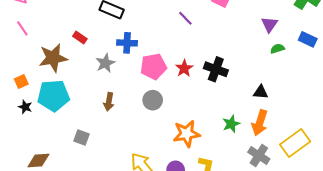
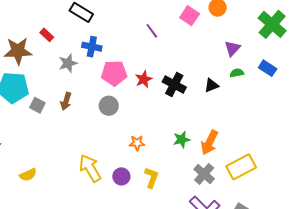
black triangle: (261, 92) -> (211, 85), moved, turned -35
orange star: (187, 134) -> (137, 143), size x0.6
gray square: (82, 138) -> (37, 105), moved

